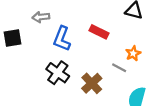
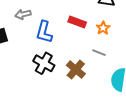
orange star: (133, 53) -> (103, 28), moved

